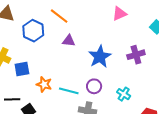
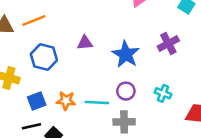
orange line: (59, 16) -> (34, 20), moved, turned -48
blue hexagon: (33, 31) -> (44, 57), moved
blue square: (22, 69) -> (37, 101), moved

